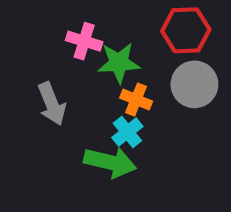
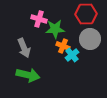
cyan cross: (127, 132) -> (72, 55), moved
green arrow: (110, 162) -> (28, 75), moved

